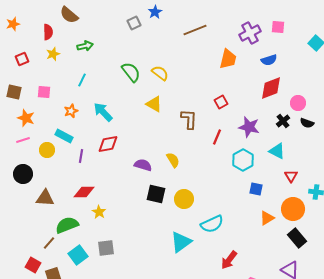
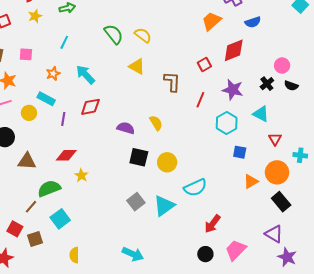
orange trapezoid: (228, 59) -> (211, 21), turned -145
red diamond: (271, 88) -> (234, 50), moved
gray square: (106, 248) -> (136, 202), moved, turned -30

